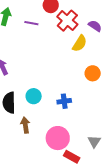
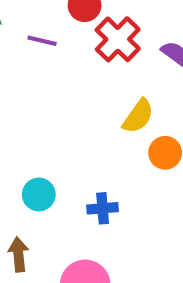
yellow semicircle: (80, 43) -> (138, 116), moved

